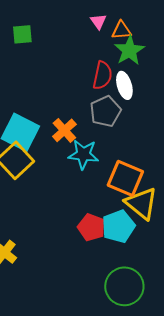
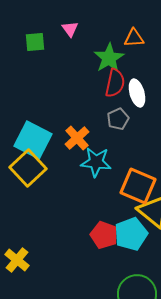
pink triangle: (98, 21) -> (70, 29), moved
green star: (129, 50) -> (109, 58), moved
gray pentagon: (105, 111) -> (118, 119), size x0.7

